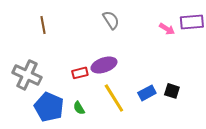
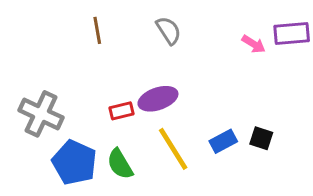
brown line: (43, 25) -> (97, 30), moved
green semicircle: (79, 108) -> (120, 164), size x1.5

